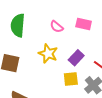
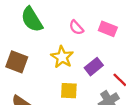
green semicircle: (18, 25) -> (32, 19), turned -45
yellow square: (71, 79) -> (69, 91), moved

